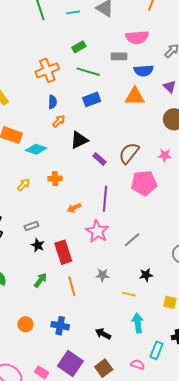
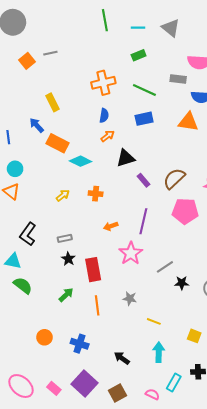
green rectangle: (79, 47) -> (139, 55), moved
black star: (146, 275) -> (182, 283), moved

